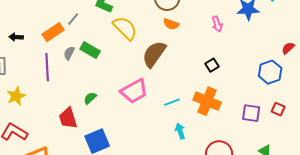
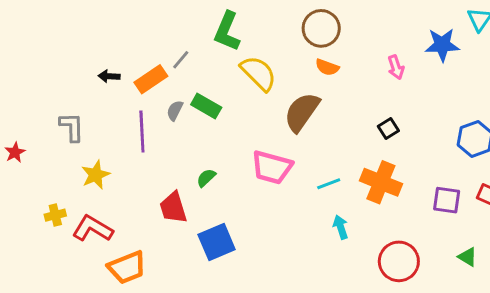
black arrow: (16, 37) -> (109, 76), moved
pink trapezoid: (134, 91) -> (272, 167), turned 44

